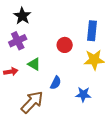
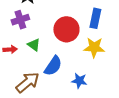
red circle: (65, 45) -> (66, 29), size x1.6
blue semicircle: (56, 83) -> (53, 66), size x1.5

